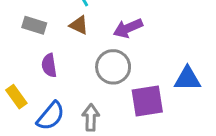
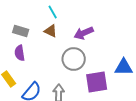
purple semicircle: (49, 65) -> (20, 53), moved

